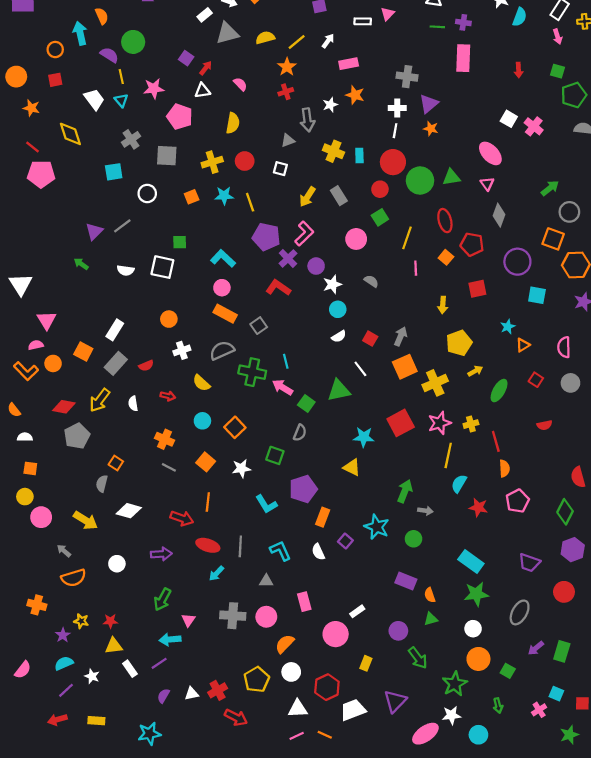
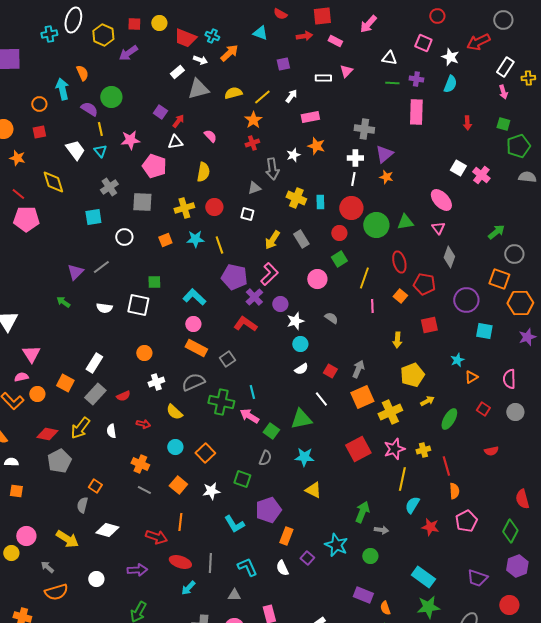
cyan semicircle: (520, 17) -> (450, 84), moved
cyan star: (364, 437) -> (304, 457), moved
yellow circle: (25, 497) -> (11, 553), moved

